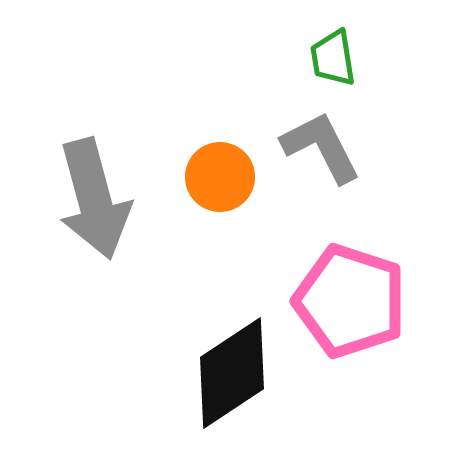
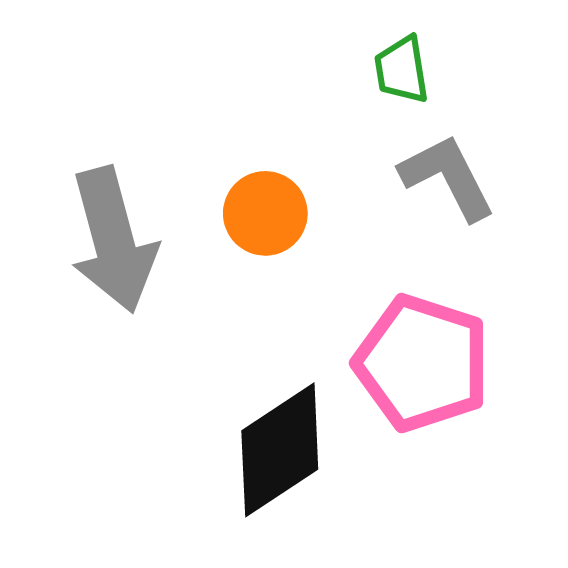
gray L-shape: (321, 147) -> (448, 177), moved

